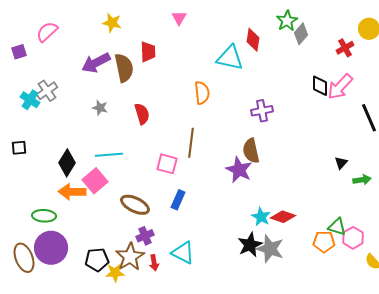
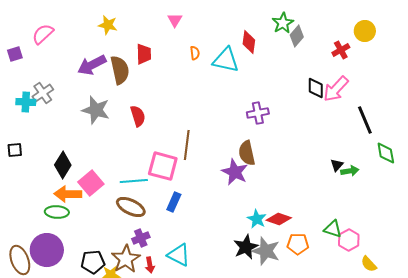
orange semicircle: (202, 93) -> (195, 53), moved, size x0.6
cyan cross: (30, 100) -> (26, 102), turned -30
gray star: (100, 108) -> (96, 110), size x1.8
cyan line: (109, 155) -> (134, 181), moved
pink square: (167, 164) -> (163, 166), size x1.4
green arrow: (362, 180) -> (350, 171), moved
green ellipse: (44, 216) -> (57, 212), moved
orange pentagon: (324, 242) -> (298, 244), moved

